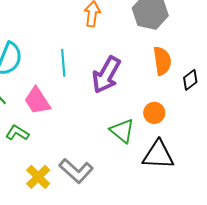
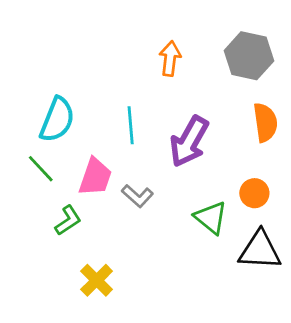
pink trapezoid: (37, 101) -> (95, 177), turned -128
green L-shape: (17, 133) -> (68, 220), turned 115
gray L-shape: (76, 171) -> (137, 196), moved, size x0.7

